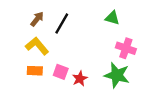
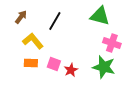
green triangle: (112, 18) -> (100, 16), size x1.5
brown arrow: (37, 19) -> (21, 17), moved

